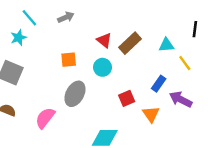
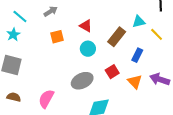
brown rectangle: (130, 43) -> (117, 37), moved
orange square: (69, 60) -> (57, 37), moved
gray ellipse: (75, 94) -> (82, 81), moved, turned 45
purple arrow: (181, 99) -> (160, 79), moved

